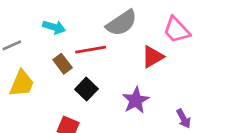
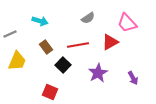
gray semicircle: (122, 23) -> (88, 18), size x0.6
red line: (91, 50) -> (78, 45), moved
purple arrow: (184, 119) -> (133, 78), moved

